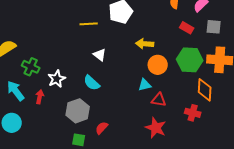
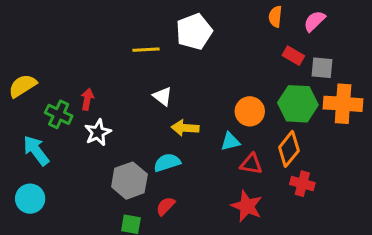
gray square: (214, 27) -> (322, 68), moved
yellow arrow: (145, 44) -> (185, 128), moved
cyan semicircle: (92, 83) -> (167, 163), moved, turned 120
orange diamond: (205, 90) -> (289, 149), moved, turned 35
red arrow: (40, 97) -> (87, 99), moved

